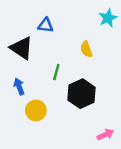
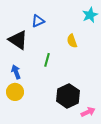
blue triangle: (45, 25) -> (38, 21), turned -32
black hexagon: (82, 94) -> (68, 96), moved
yellow circle: (36, 110) -> (15, 92), moved

